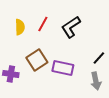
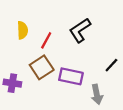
red line: (43, 24) -> (46, 40), moved
gray arrow: (96, 81) -> (97, 94), moved

